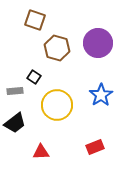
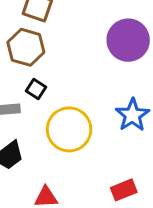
brown hexagon: (57, 48) -> (26, 47), moved

